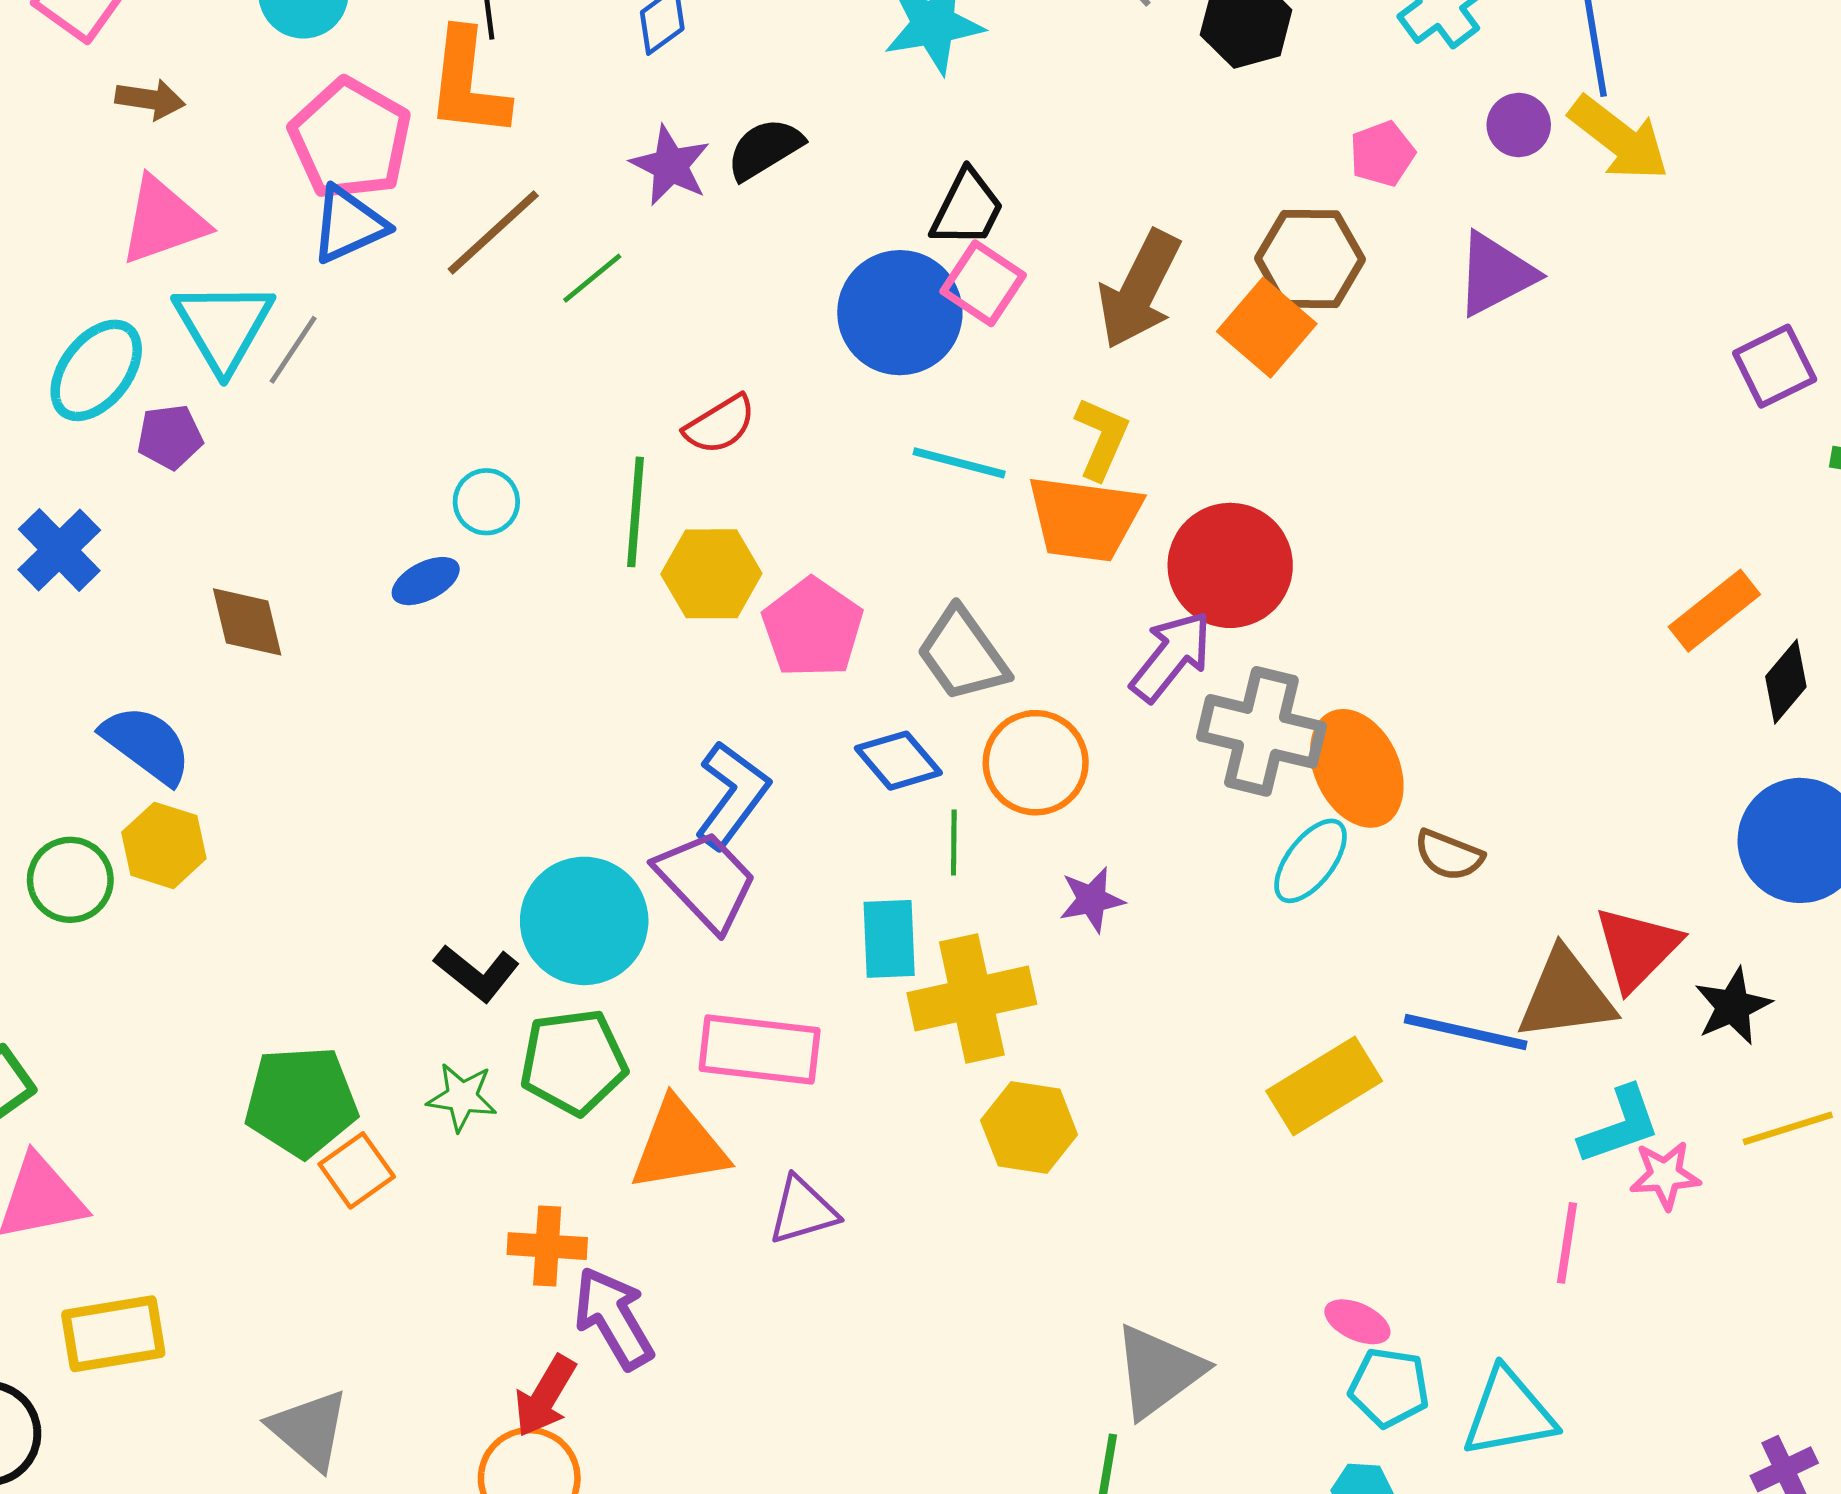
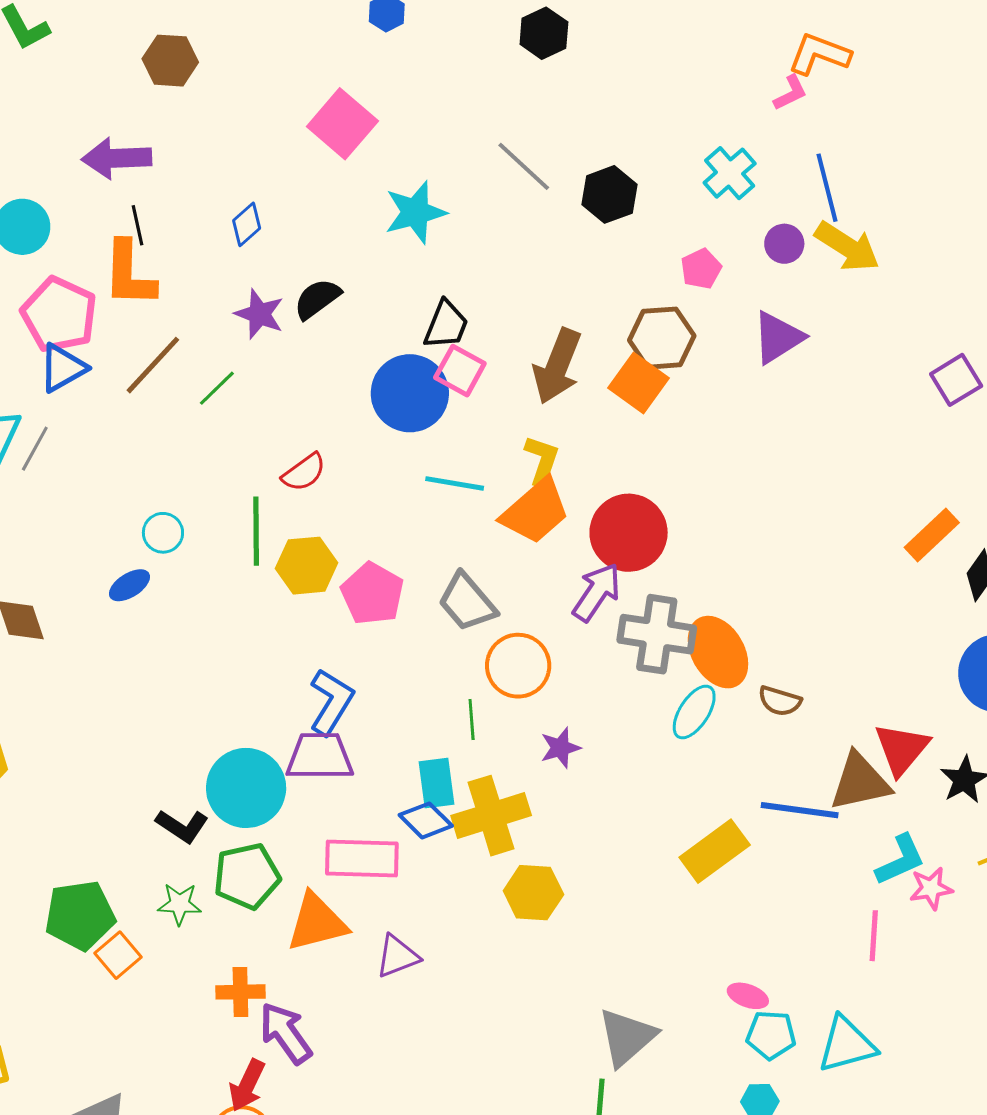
orange trapezoid: (1084, 518) -> (535, 511), turned -44
blue diamond: (898, 761) -> (426, 820), moved
purple trapezoid: (706, 881) -> (320, 756), turned -42

